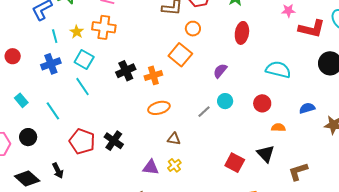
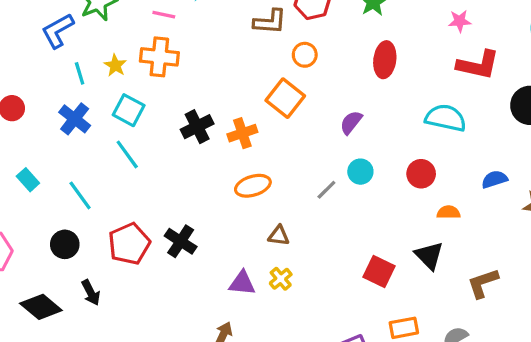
red L-shape: (312, 29) -> (478, 65), moved
blue cross: (51, 64) -> (75, 119), turned -30
black circle: (28, 137) -> (65, 244), moved
red pentagon: (82, 141) -> (129, 244), turned 30

